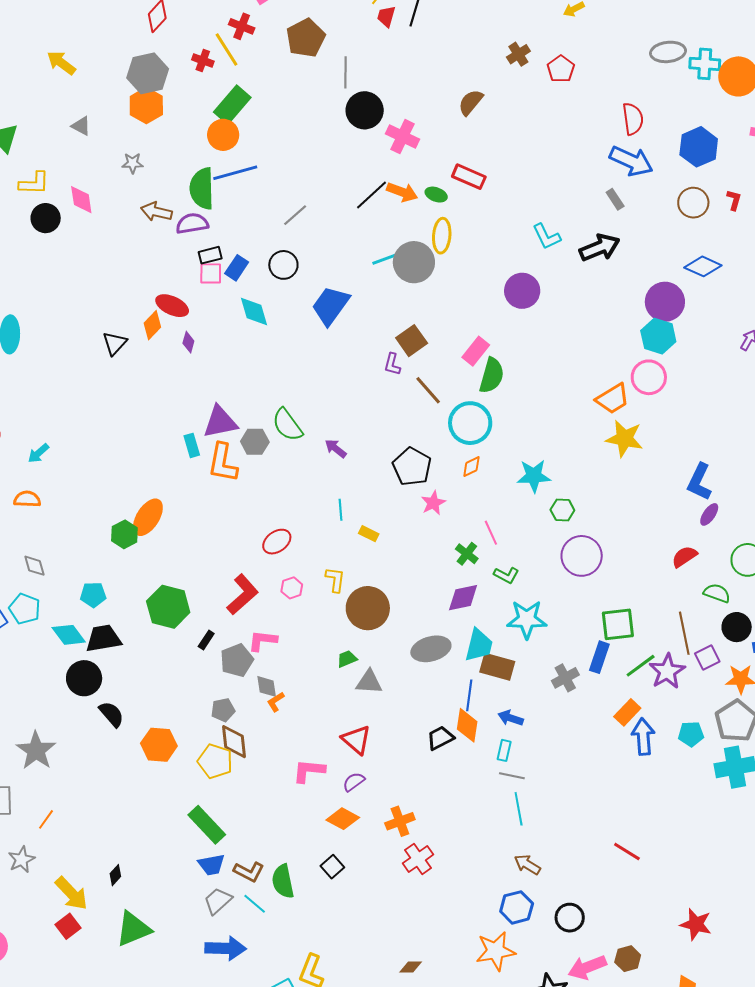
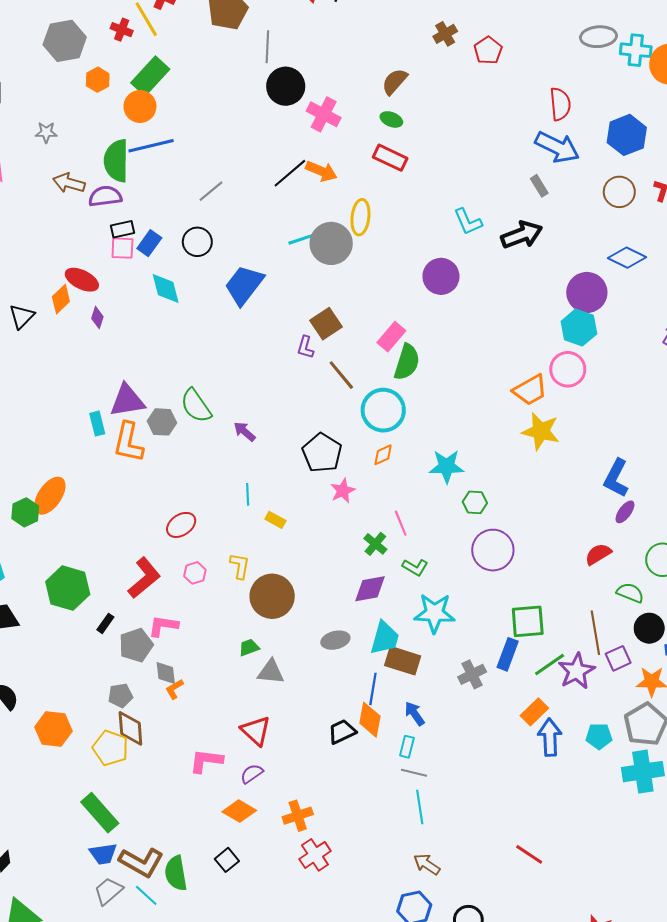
orange hexagon: (146, 105) -> (98, 80), moved, size x0.7
green ellipse: (436, 195) -> (391, 119), moved
gray ellipse: (431, 649) -> (335, 640), size x0.7
blue arrow: (511, 718) -> (415, 714), turned 35
brown L-shape: (249, 872) -> (141, 862), size x1.4

